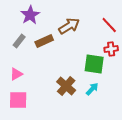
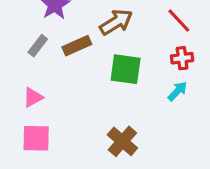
green square: (94, 64) -> (126, 69), moved
brown cross: (66, 86) -> (122, 141), moved
cyan arrow: (92, 89) -> (177, 91), moved

